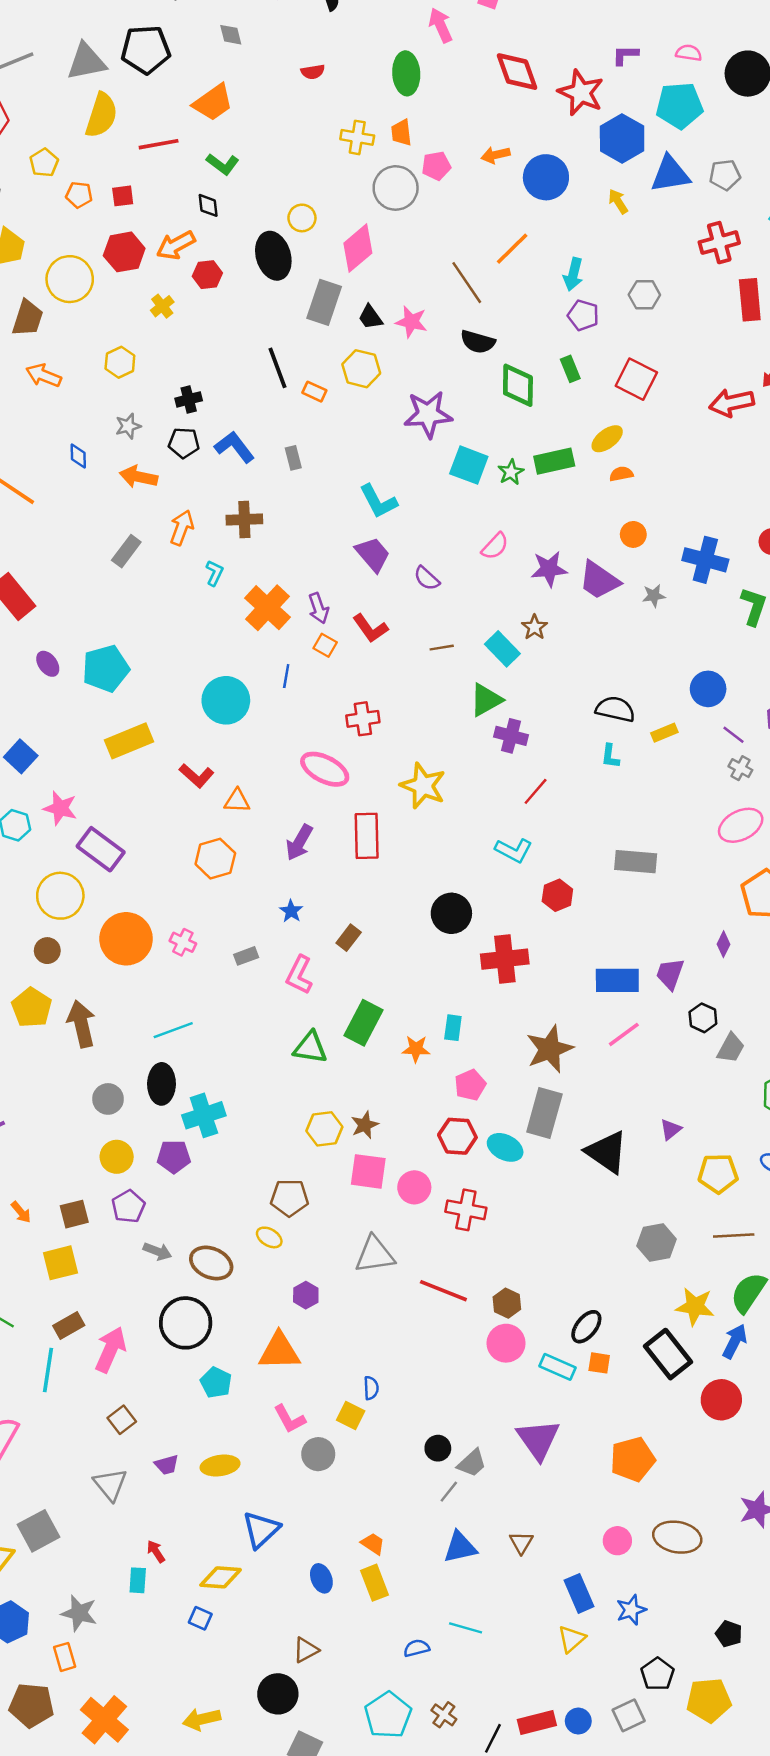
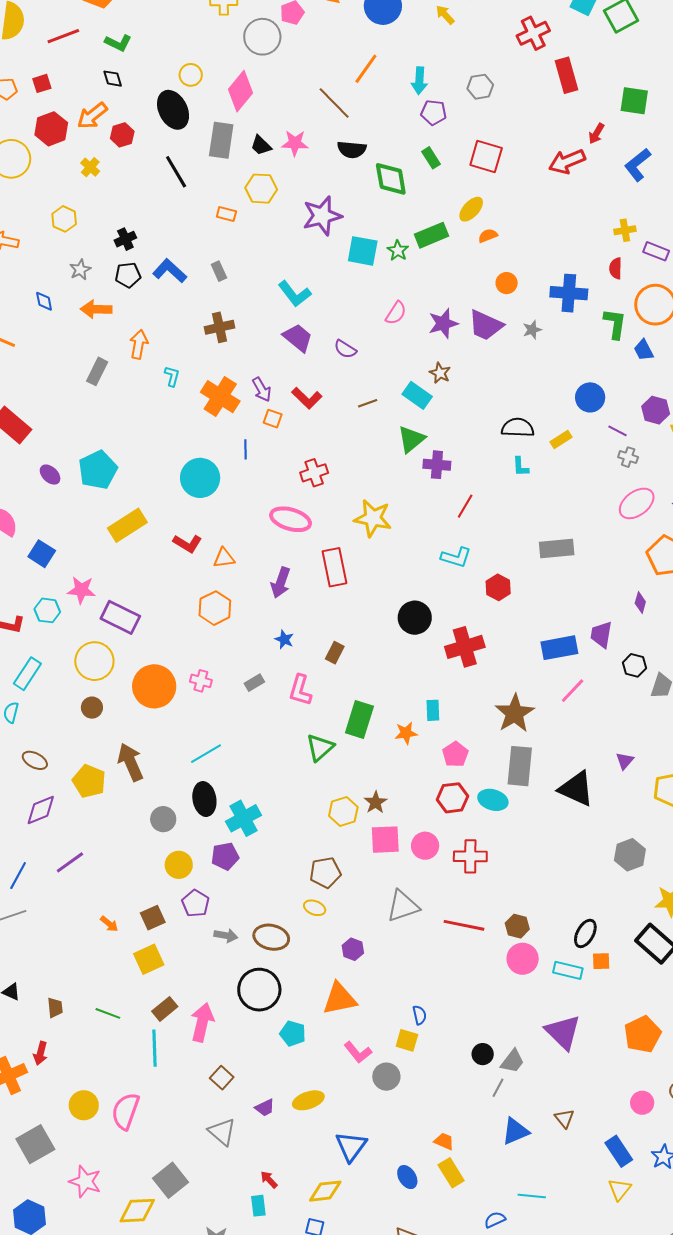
black line: (277, 368) -> (176, 172), moved
brown cross: (244, 520) -> (219, 327), moved
yellow pentagon: (32, 1008) -> (89, 781), moved
green triangle: (310, 1048) -> (320, 747), turned -40

